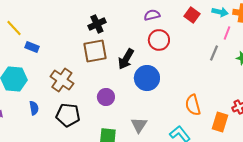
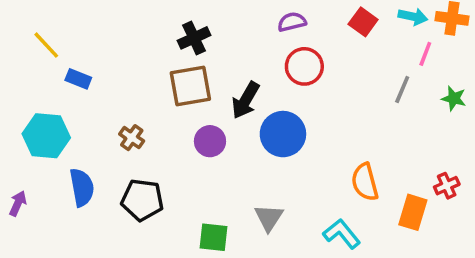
brown cross: (62, 80) -> (132, 138), size x0.6
purple circle: (106, 97) -> (210, 141), moved
blue semicircle: (34, 108) -> (82, 187), size x1.5

